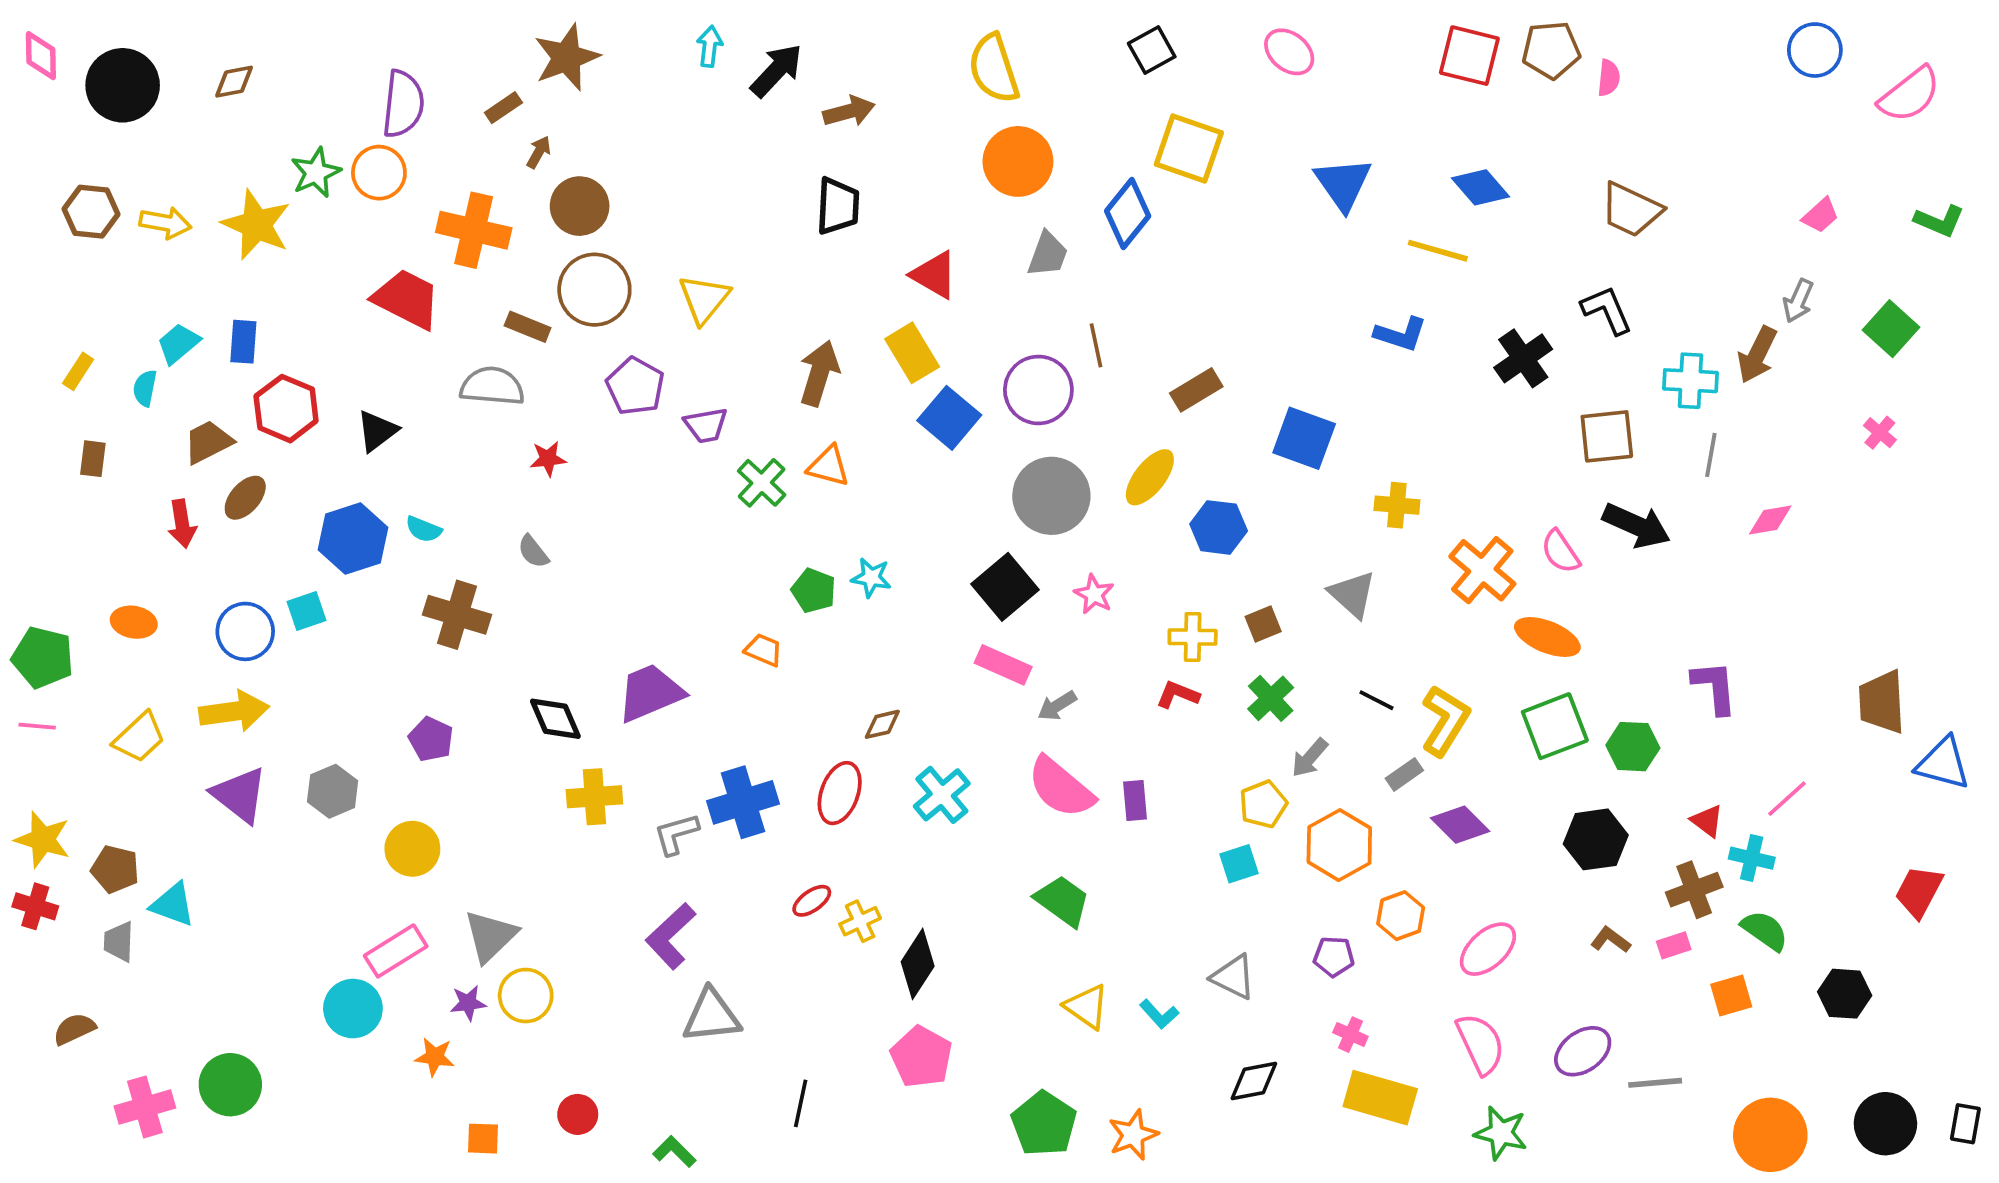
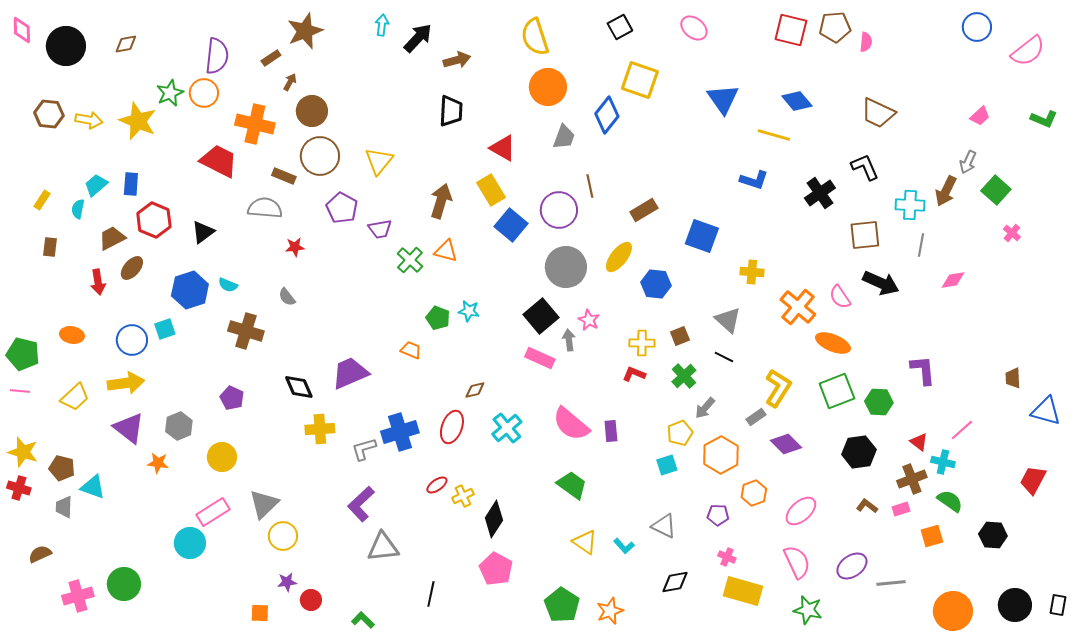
green square: (1891, 329) -> (996, 190), moved
black line: (1376, 700) -> (724, 357), moved
brown trapezoid: (1882, 702) -> (1013, 378), size x0.6
gray arrow: (1057, 706) -> (569, 340), moved, turned 115
purple star: (468, 1003) -> (287, 582), moved
orange star: (435, 1057) -> (158, 463), moved

